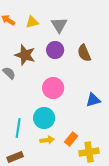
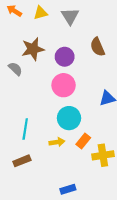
purple circle: (55, 50) -> (65, 57), moved
brown star: (25, 55) -> (33, 49), turned -30
cyan circle: (44, 118) -> (69, 118), moved

